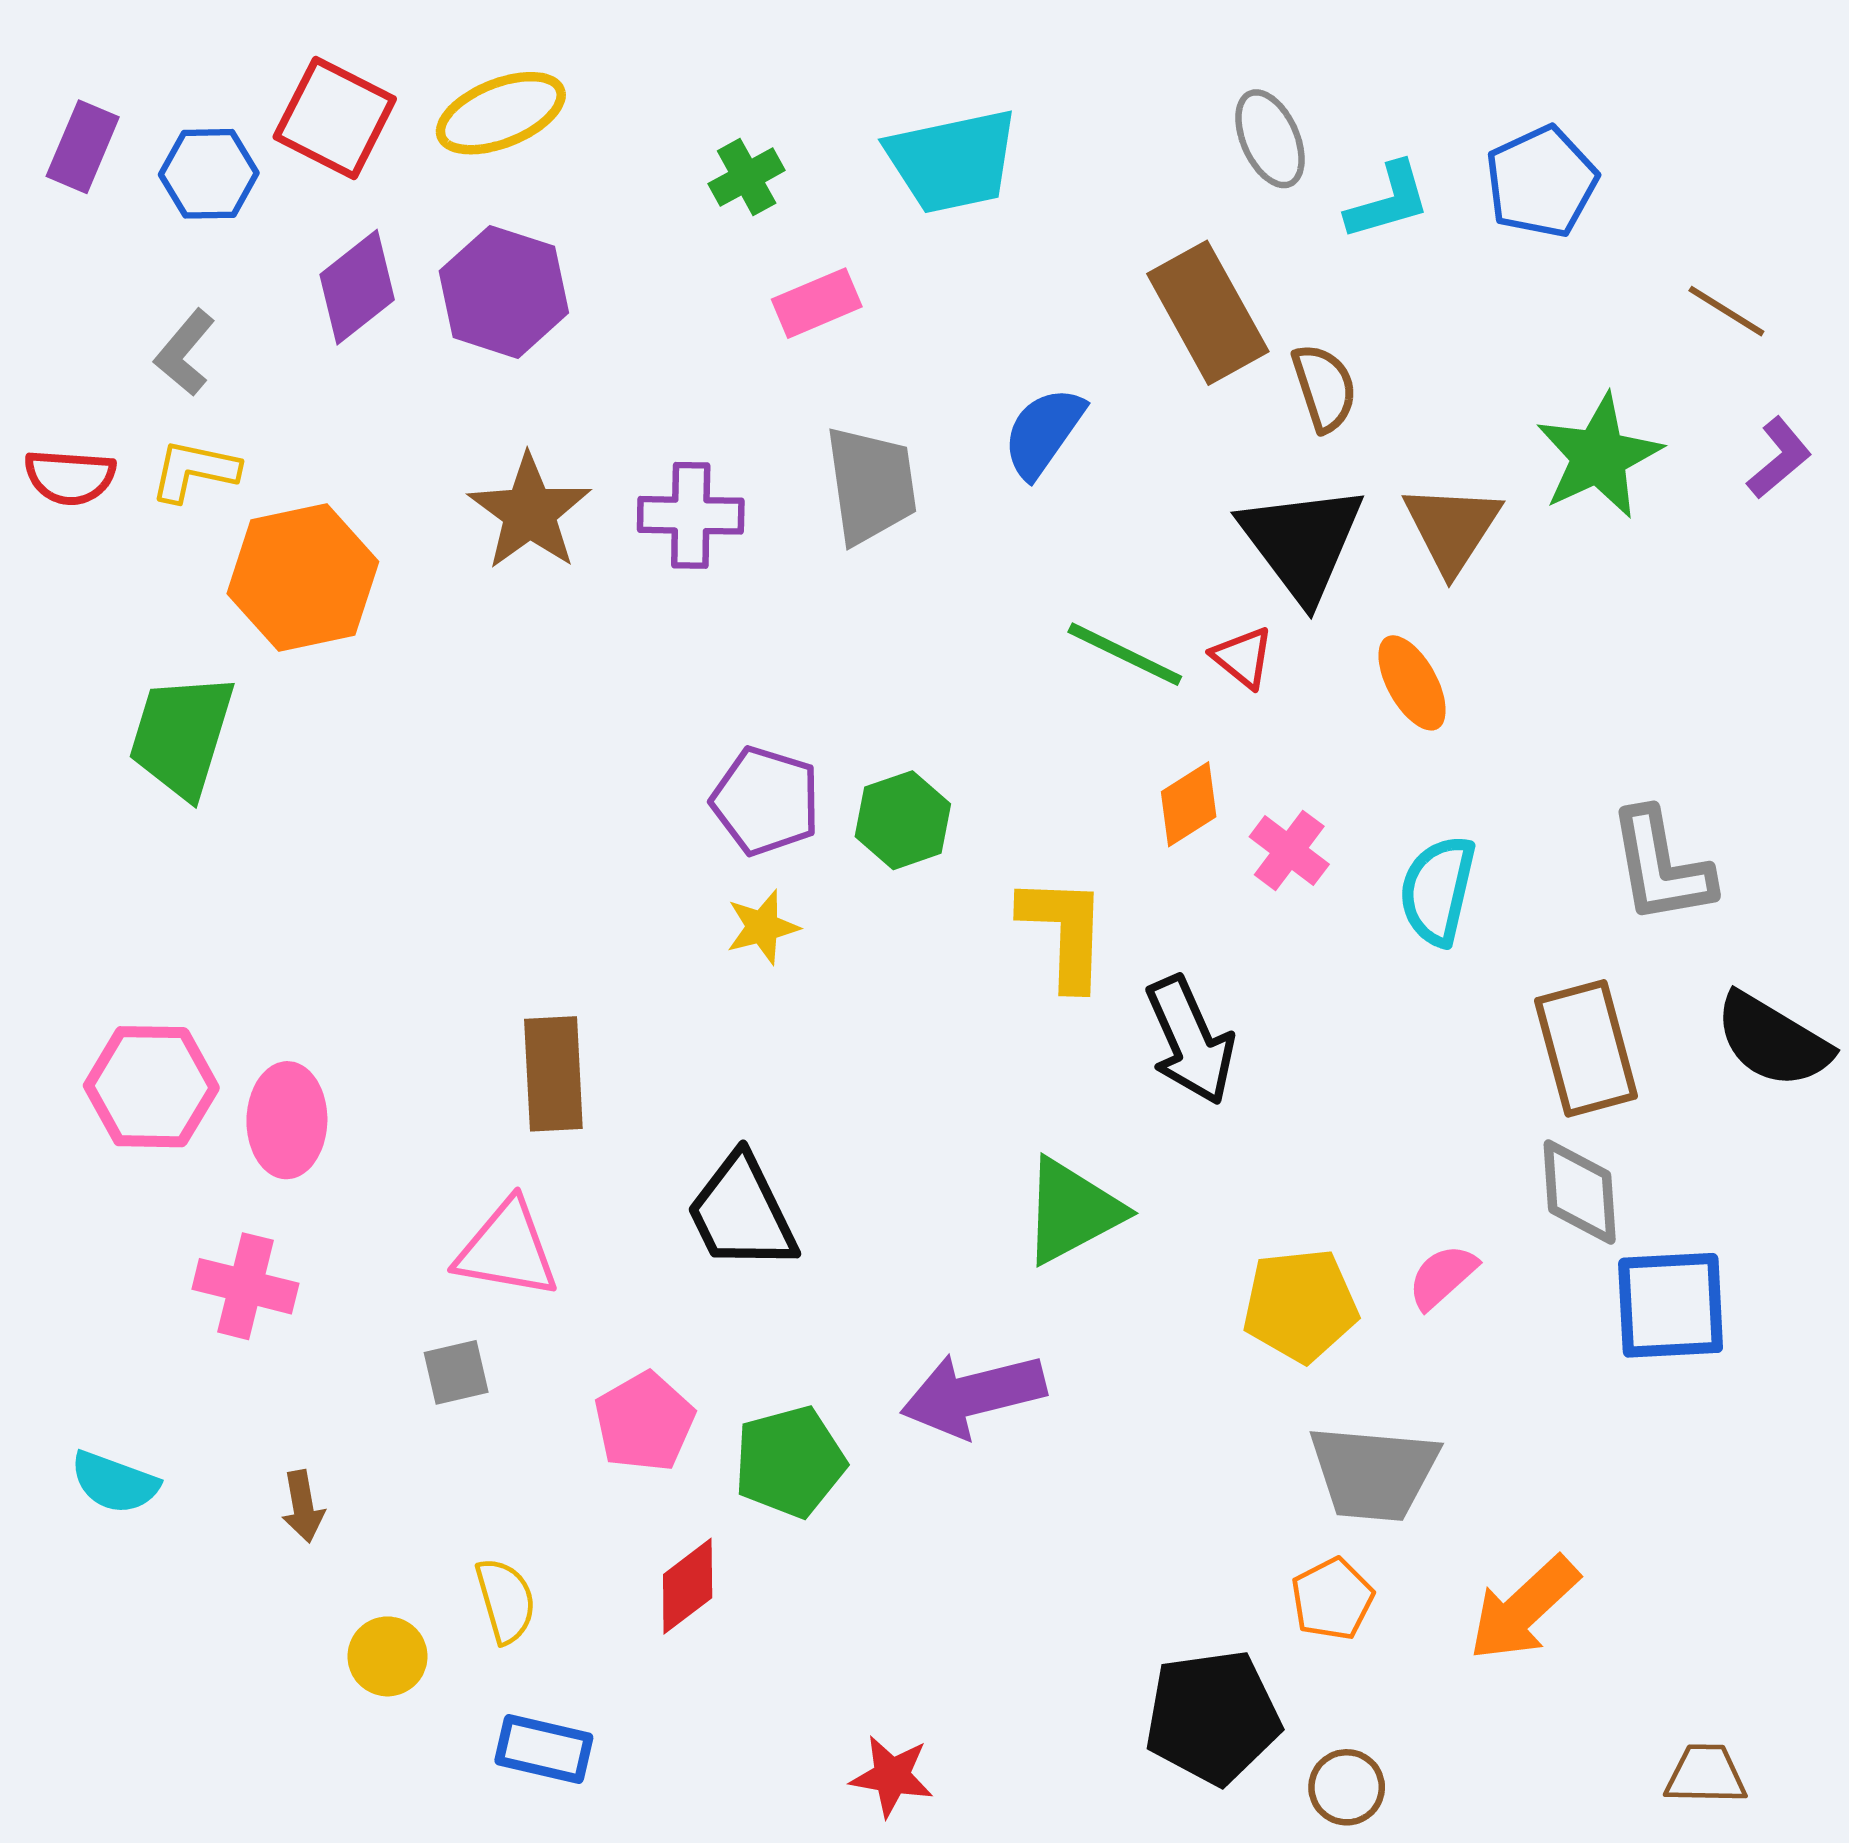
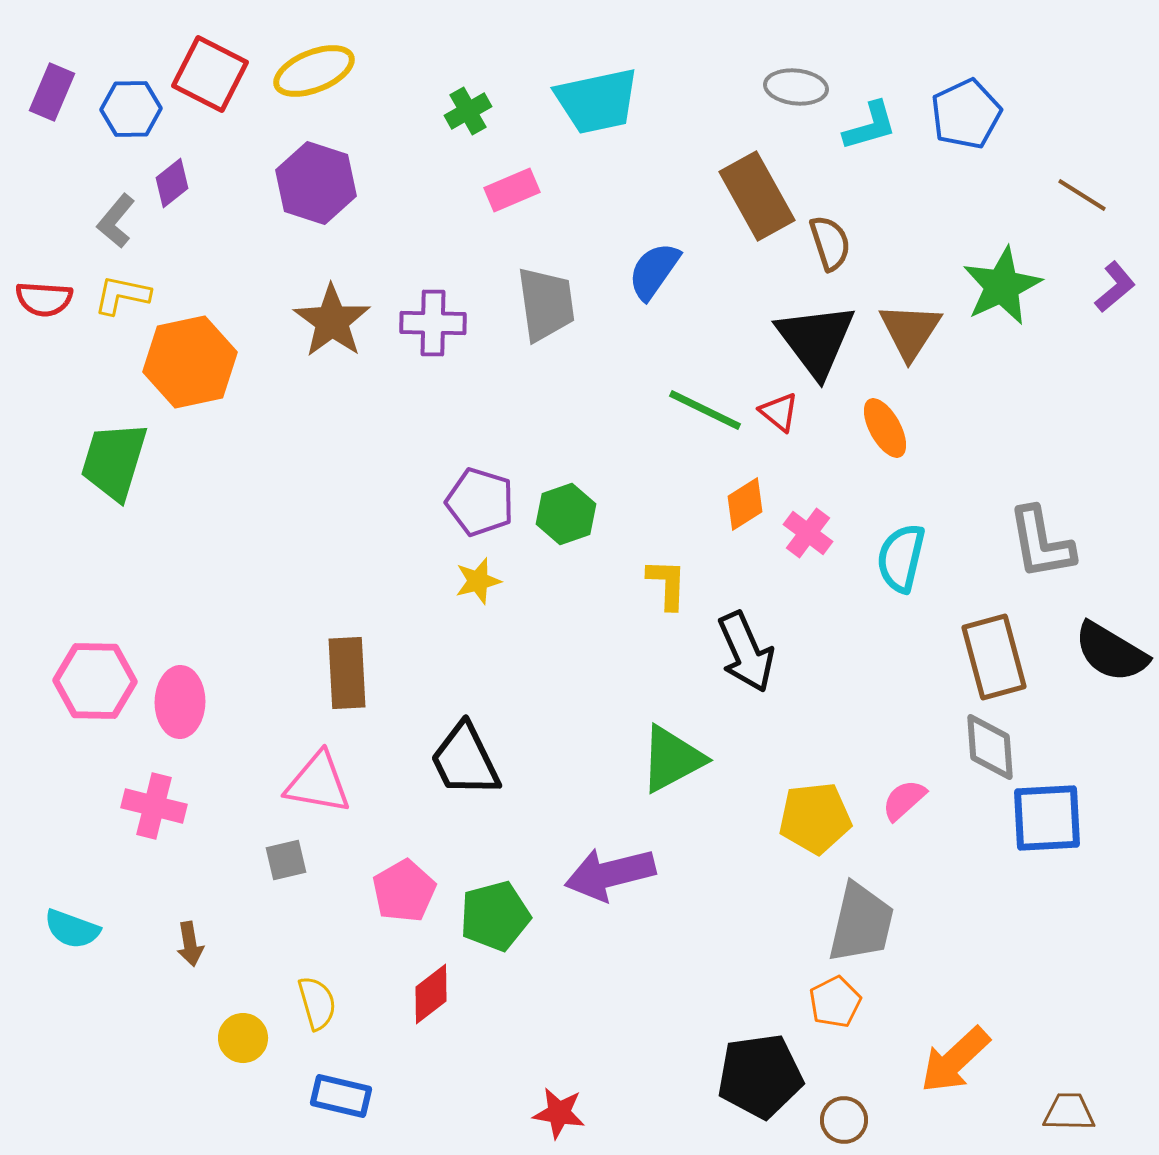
gray ellipse: (1270, 139) -> (796, 87), turned -60
purple diamond: (357, 287) -> (172, 183), moved, size x0.7
yellow L-shape: (1064, 932) -> (667, 584), size x0.7
gray trapezoid: (1374, 1473) -> (861, 923), turned -82
orange arrow: (1524, 1609) -> (955, 1060), moved

